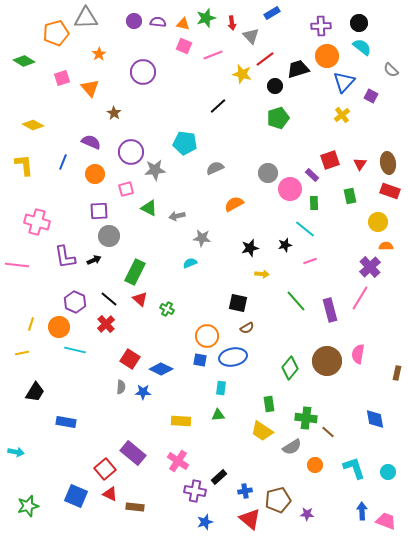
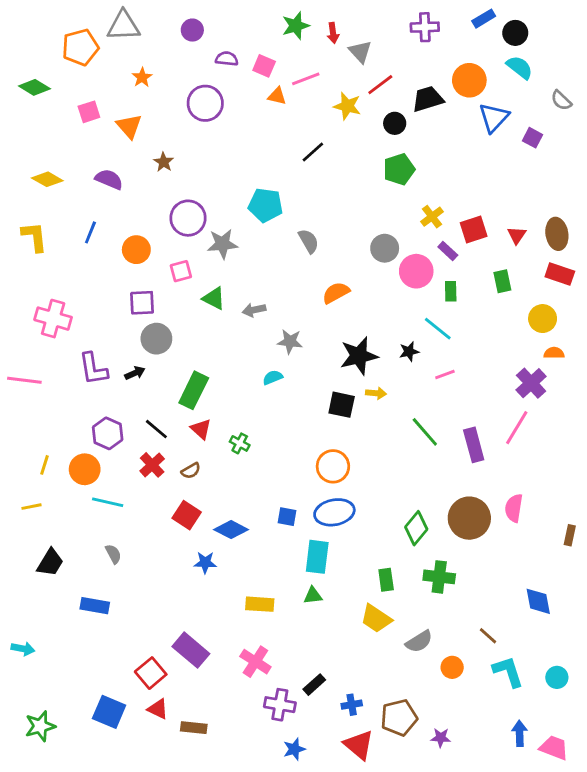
blue rectangle: (272, 13) -> (484, 19), moved
purple semicircle: (158, 22) -> (227, 59), moved
orange triangle: (183, 24) -> (277, 96), moved
purple cross: (321, 26) -> (425, 27), moved
yellow cross: (342, 115) -> (432, 217), moved
purple semicircle: (91, 142) -> (109, 179), moved
gray semicircle: (215, 168) -> (309, 241), turned 84
black star: (250, 248) -> (359, 356), size x1.5
black square: (238, 303) -> (342, 405), moved
brown semicircle: (247, 328) -> (191, 471), moved
orange circle: (207, 336) -> (333, 466), moved
gray semicircle: (121, 387) -> (113, 554), moved, turned -32
cyan rectangle: (221, 388) -> (317, 557), size x1.6
green cross: (306, 418) -> (439, 577), moved
brown line: (328, 432) -> (488, 636), moved

